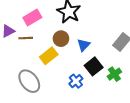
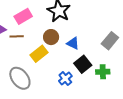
blue triangle: (84, 45) -> (73, 43), turned -48
green cross: (114, 74) -> (103, 72), turned 32

